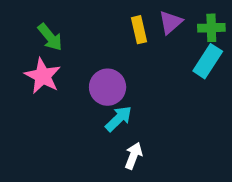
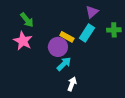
green cross: (211, 28) -> (114, 30), moved
yellow rectangle: (139, 30) -> (67, 37), moved, turned -48
cyan rectangle: (208, 61) -> (87, 33), moved

